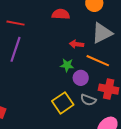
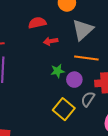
red arrow: (76, 44) -> (51, 41), moved
gray semicircle: (88, 100) -> (88, 99), turned 119

